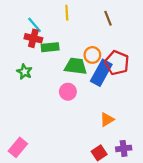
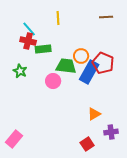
brown line: (108, 18) -> (106, 17), moved, turned -72
pink circle: (68, 92) -> (53, 81), moved
purple cross: (124, 148) -> (111, 132), moved

